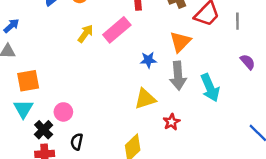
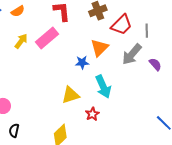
blue star: (148, 60) -> (82, 62), moved
gray arrow: (178, 76) -> (132, 54), moved, turned 45
cyan arrow: (210, 88) -> (103, 87), moved

